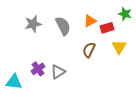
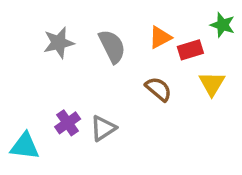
brown semicircle: (89, 50) -> (158, 89), turned 105

